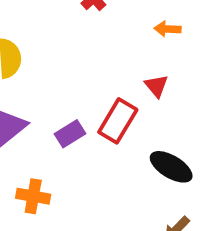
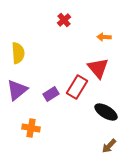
red triangle: (156, 86) -> (98, 68), size x1.6

